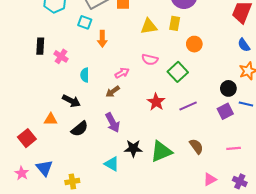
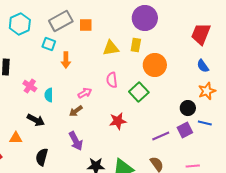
orange circle: (194, 44) -> (155, 65), size x1.5
pink cross: (61, 56) -> (30, 86), moved
pink semicircle: (150, 60) -> (112, 80), turned 70
red star: (156, 102) -> (118, 121), turned 30
purple line: (188, 106) -> (161, 136), moved
black semicircle: (80, 129) -> (42, 157), moved, turned 144

